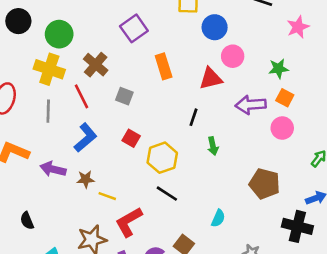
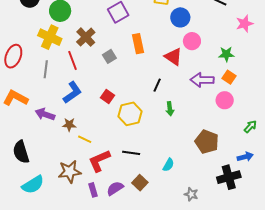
red triangle: (211, 79) -> (173, 57), turned 42
gray square: (124, 96) -> (109, 56), moved, turned 32
black line: (167, 194) -> (131, 153), moved, turned -30
black semicircle: (27, 221) -> (21, 152), size x1.6
black cross: (297, 226) -> (229, 177), turned -35

